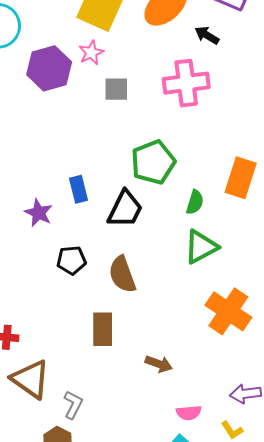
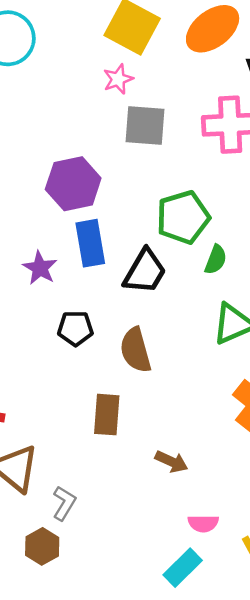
purple hexagon: (49, 68) -> (73, 184), moved
gray square: (116, 89) -> (145, 126), size x1.4
blue rectangle: (78, 189) -> (90, 243), size x1.4
green semicircle: (195, 202) -> (216, 260), moved

